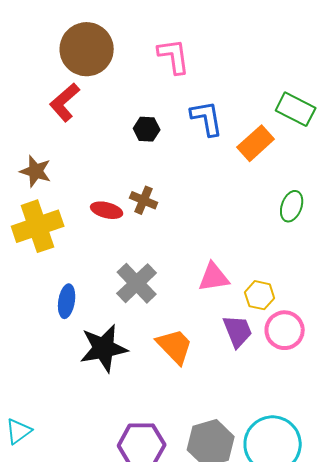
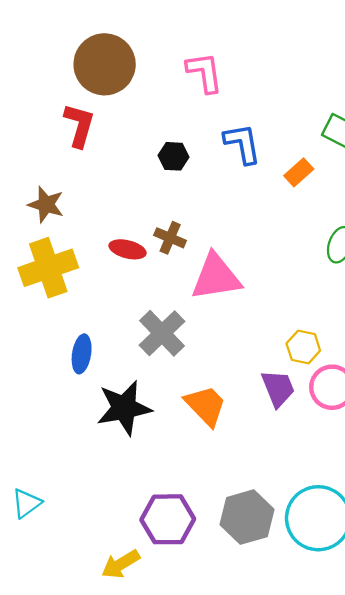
red L-shape: (65, 102) -> (79, 125), turned 147
orange rectangle: (256, 143) -> (299, 172), size x0.7
pink triangle: (214, 277) -> (216, 277), moved, size x1.4

